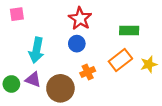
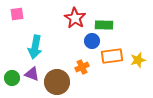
green rectangle: (129, 31) -> (104, 25), moved
blue circle: (77, 44) -> (92, 41), moved
orange rectangle: (120, 60) -> (112, 56), turned 30

